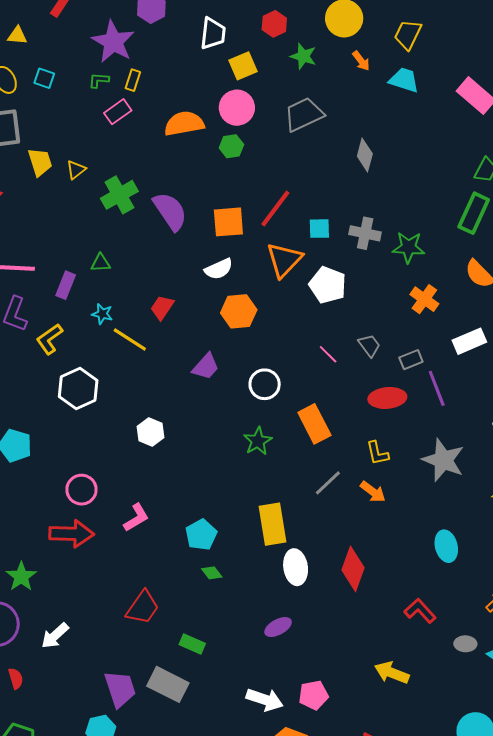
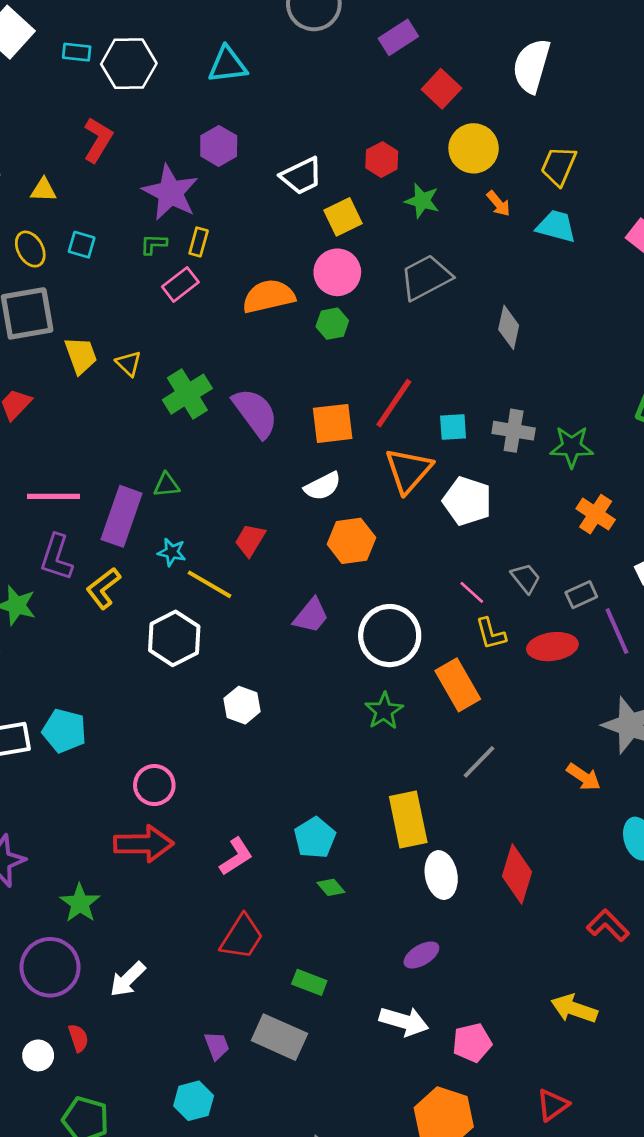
white trapezoid: (213, 34) -> (301, 176), turned 60
yellow triangle: (76, 170) -> (129, 363), turned -35
purple rectangle: (66, 285) -> (122, 516), size x1.6
white circle: (265, 384) -> (390, 636), size x1.5
white hexagon: (78, 388) -> (174, 638), moved
yellow L-shape: (377, 453) -> (491, 634), moved
orange arrow: (373, 492) -> (584, 777), moved
pink L-shape: (136, 518) -> (236, 856), moved
purple trapezoid: (120, 689) -> (217, 1046), size x0.6
white arrow: (265, 700) -> (404, 1021), moved

